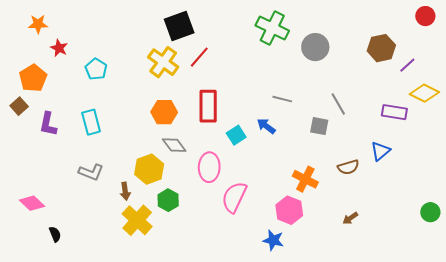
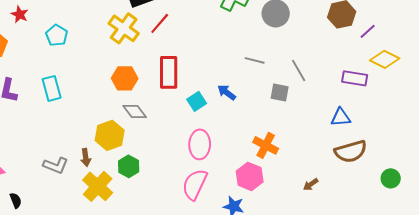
gray line: (282, 99) -> (255, 60), moved
blue triangle: (380, 151) -> (341, 117), turned 35
pink ellipse: (209, 167) -> (200, 144), moved
brown semicircle: (348, 167) -> (351, 151), moved, size x1.5
gray L-shape: (91, 172) -> (56, 165), moved
pink semicircle: (234, 197) -> (195, 184), moved

